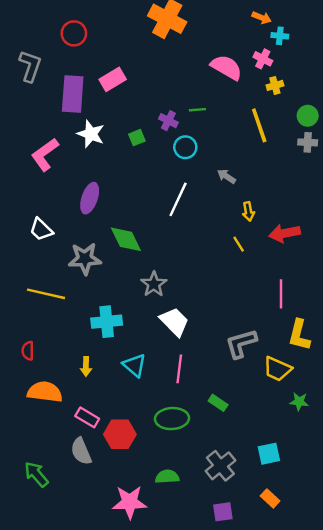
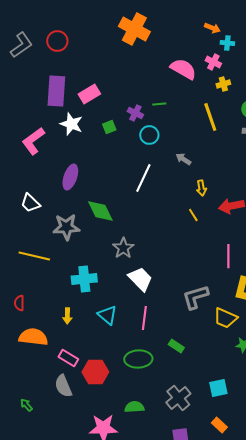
gray L-shape: (30, 66) -> (21, 45), moved, turned 36
pink rectangle: (113, 79) -> (89, 94), moved
green arrow: (36, 474) -> (26, 405), size x0.6

